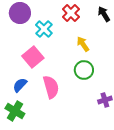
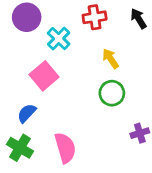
red cross: (71, 13) -> (95, 17), turned 36
pink semicircle: (51, 87) -> (65, 148), moved

